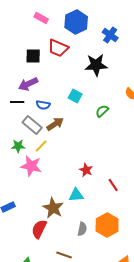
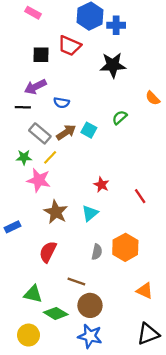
pink rectangle: (41, 18) -> (33, 13), moved
blue cross: (110, 35) -> (116, 25), moved, turned -35
cyan square: (75, 96) -> (89, 130), moved
blue semicircle: (43, 105) -> (62, 103), moved
red line: (113, 185) -> (140, 196), moved
cyan triangle: (76, 195) -> (90, 213), turned -35
brown star: (53, 208) -> (56, 212), moved

